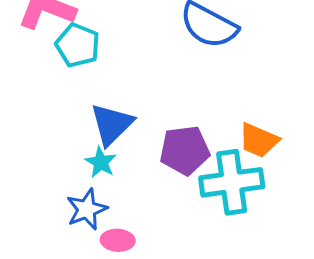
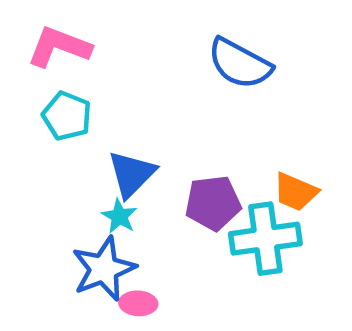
cyan pentagon: (78, 45) -> (67, 116), moved
blue star: (87, 209) -> (104, 269), size x1.4

